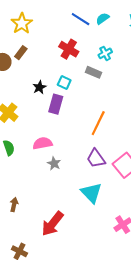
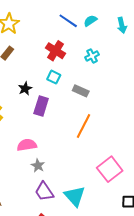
gray rectangle: (94, 72) -> (81, 91), moved
cyan square: (64, 83) -> (54, 77), moved
purple trapezoid: (96, 158) -> (44, 192), moved

